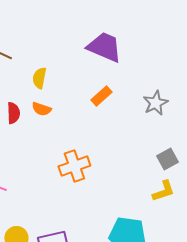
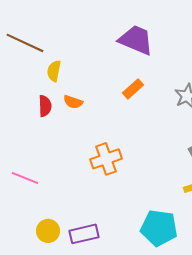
yellow semicircle: (39, 78) -> (54, 71), moved

